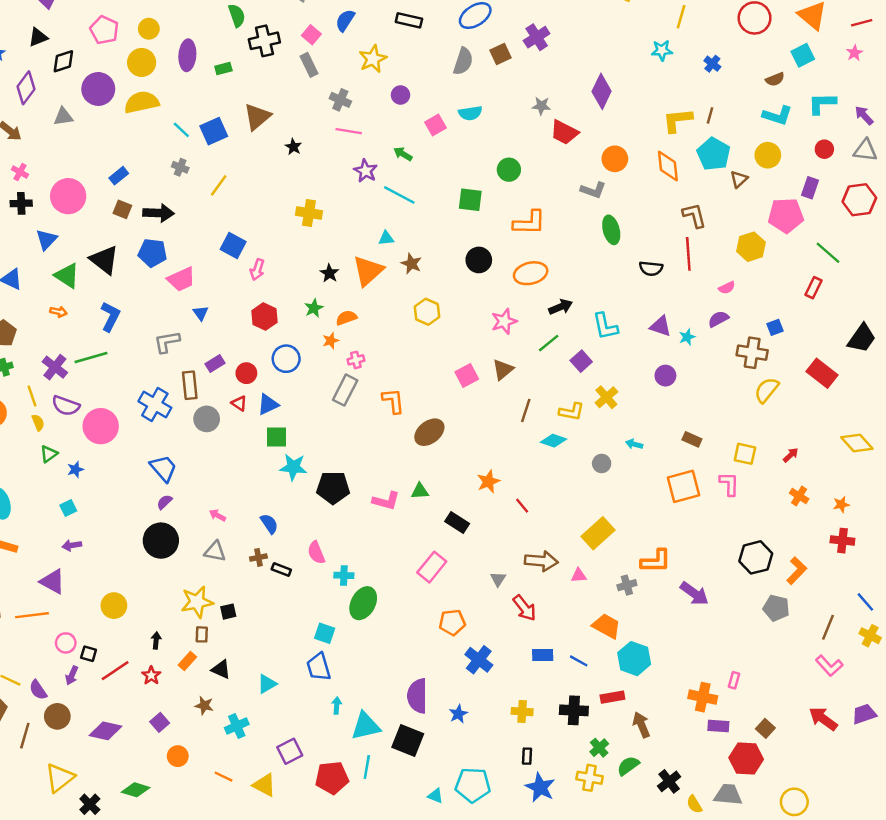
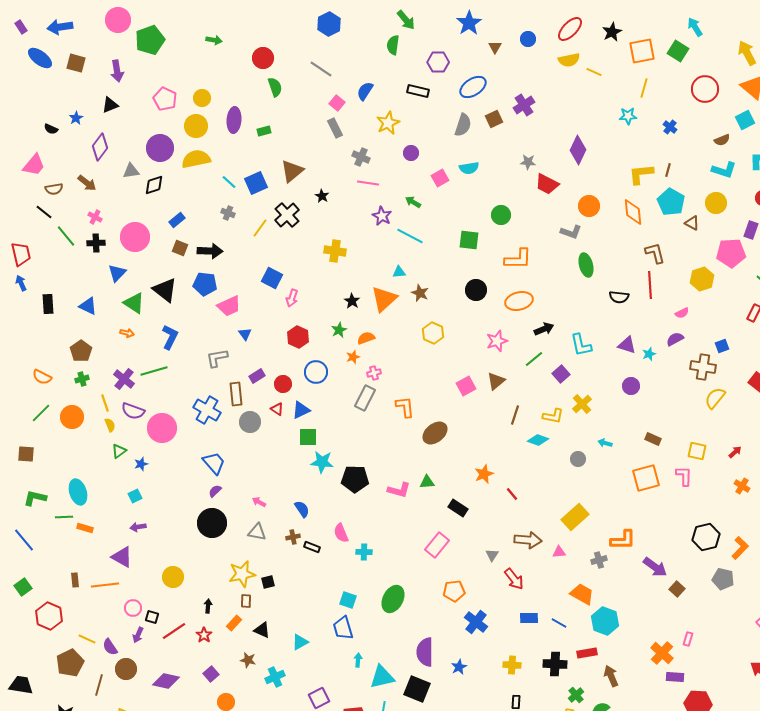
black cross: (264, 41) -> (287, 215), moved, turned -30
black diamond: (63, 61) -> (154, 185), moved
brown triangle: (739, 179) -> (692, 223), turned -49
green ellipse: (363, 603) -> (393, 599), moved
orange cross: (703, 697) -> (662, 653), turned 30
brown square: (765, 728) -> (677, 589), moved

